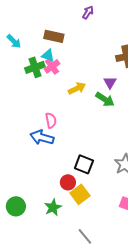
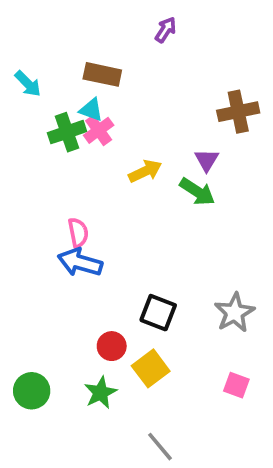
pink semicircle: (51, 120) -> (78, 233), moved
red circle: (68, 182) -> (112, 346), moved

